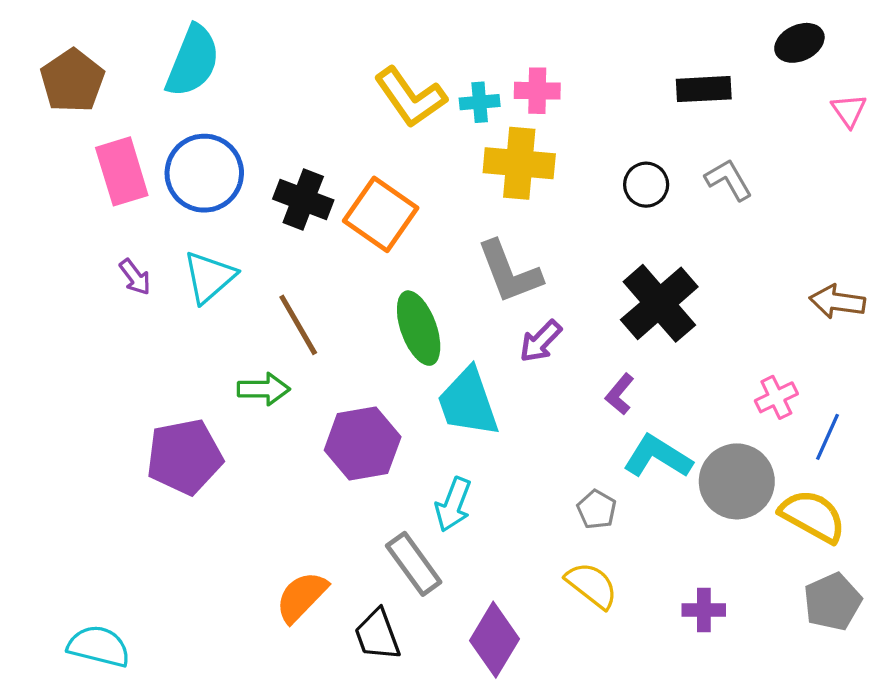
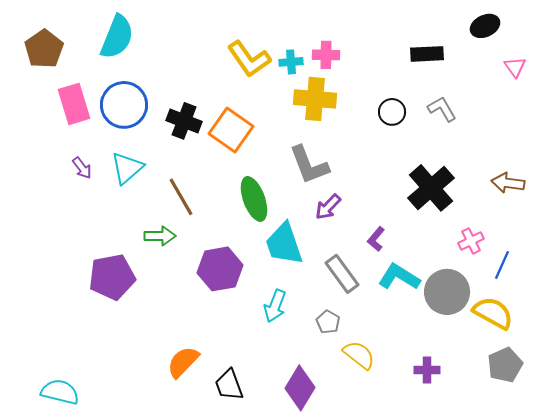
black cross: (659, 303) -> (431, 188), moved
gray pentagon: (597, 509) -> (328, 322), moved
gray rectangle: (414, 564) -> (342, 274), moved

